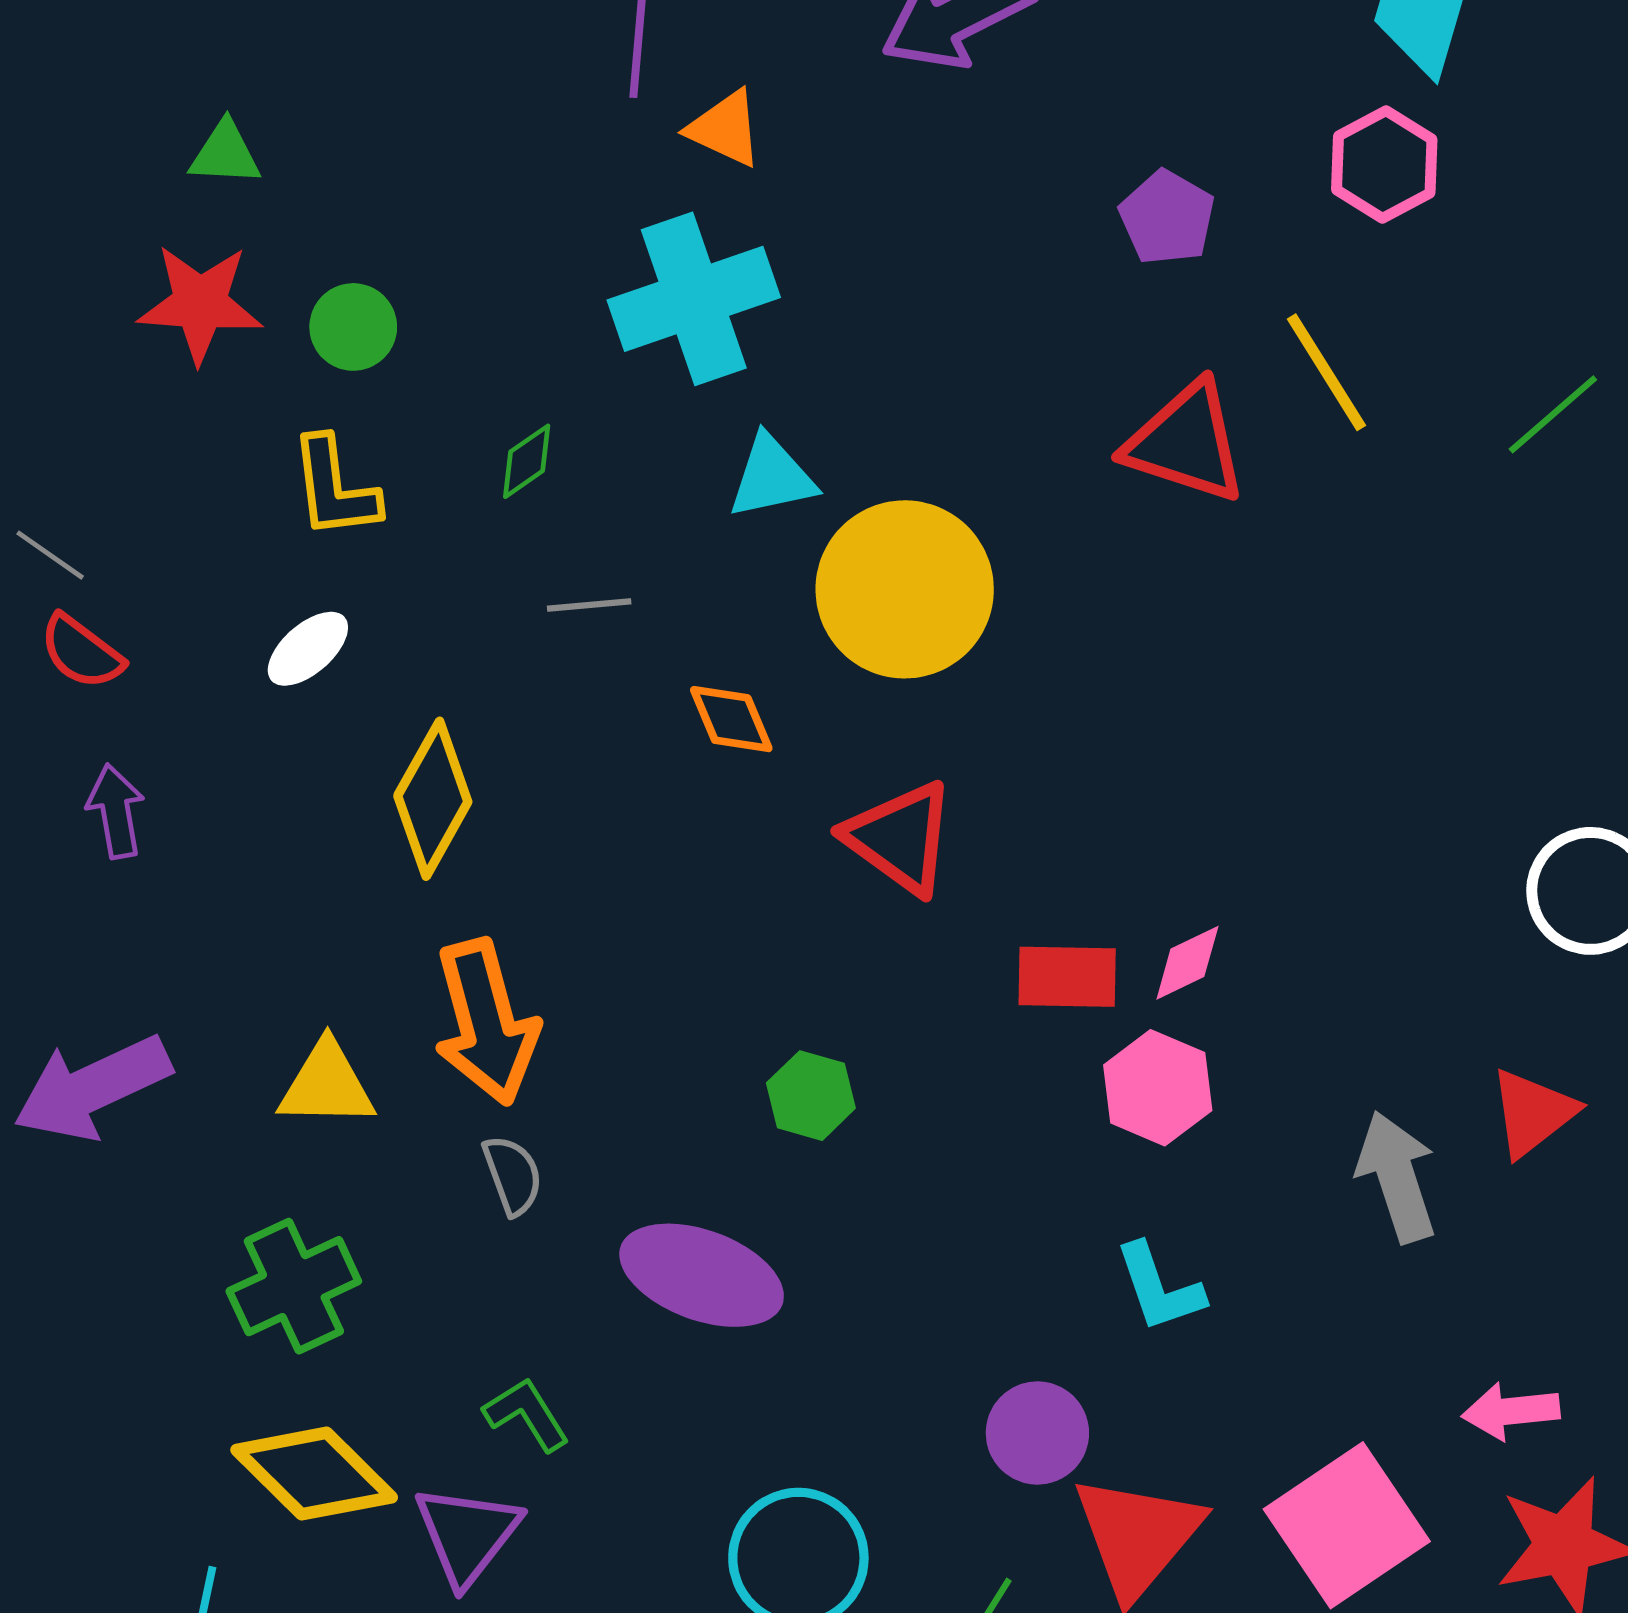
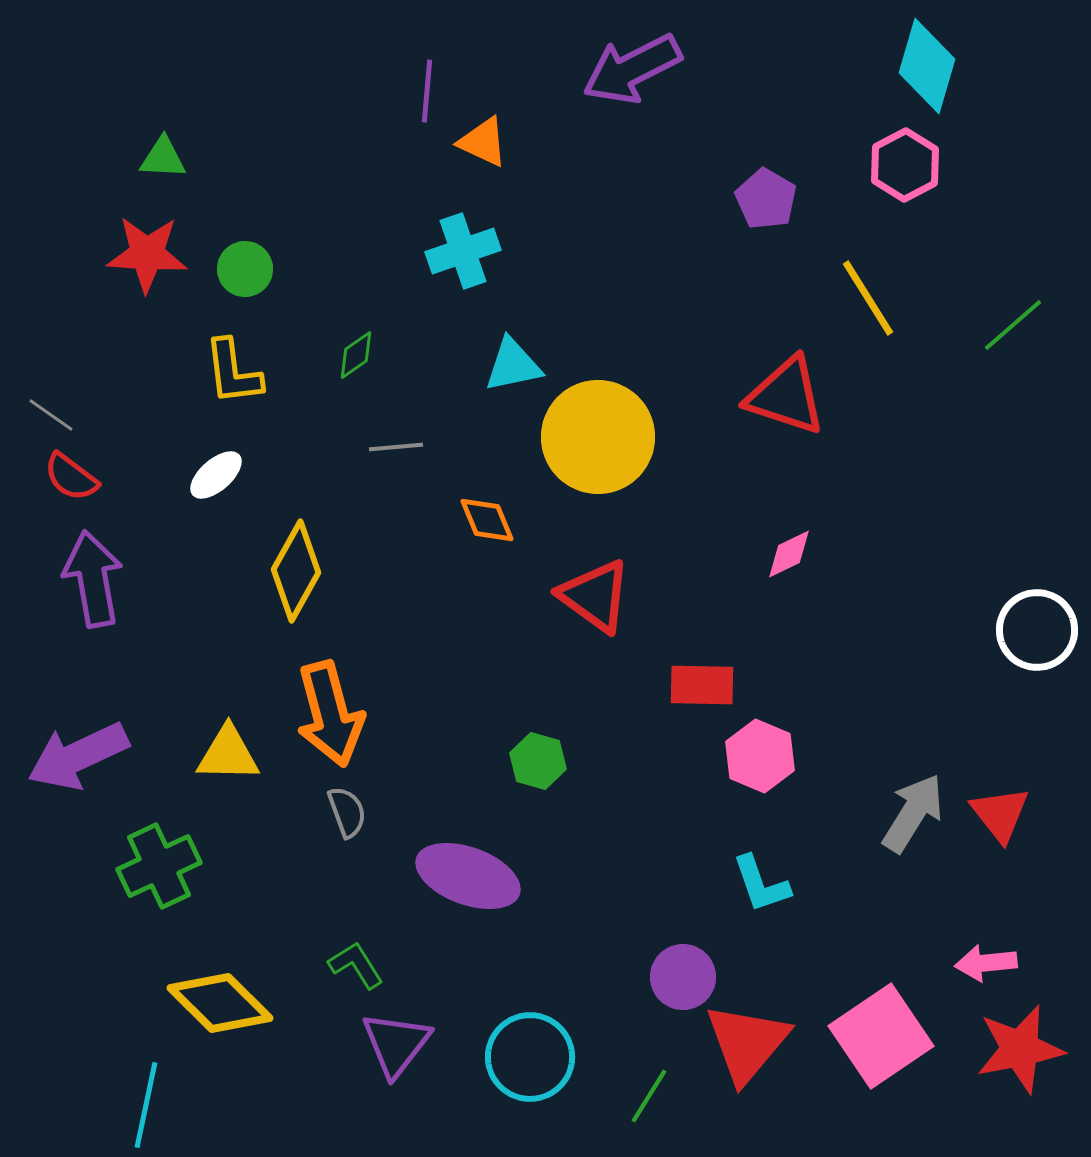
cyan cross: (694, 299) -> (463, 251), size x0.7
red triangle: (1186, 443) -> (786, 396), moved
purple arrow: (116, 811) -> (93, 579), size x1.6
pink diamond: (1187, 963) -> (789, 554), moved
red triangle: (1533, 1113) -> (1000, 814), moved, turned -30
gray arrow: (1397, 1177) -> (913, 813), turned 50
green cross: (294, 1286) -> (159, 866), moved
purple triangle: (467, 1535) -> (396, 1044), moved

